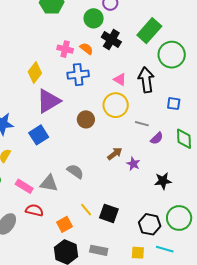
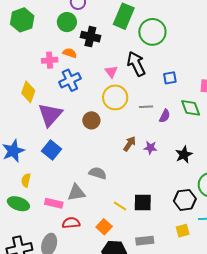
pink triangle: (120, 79) -> (111, 72), turned 40

